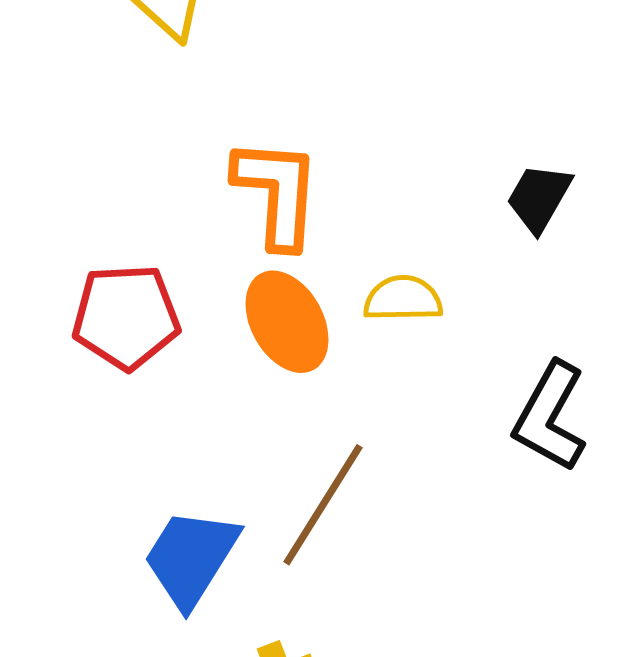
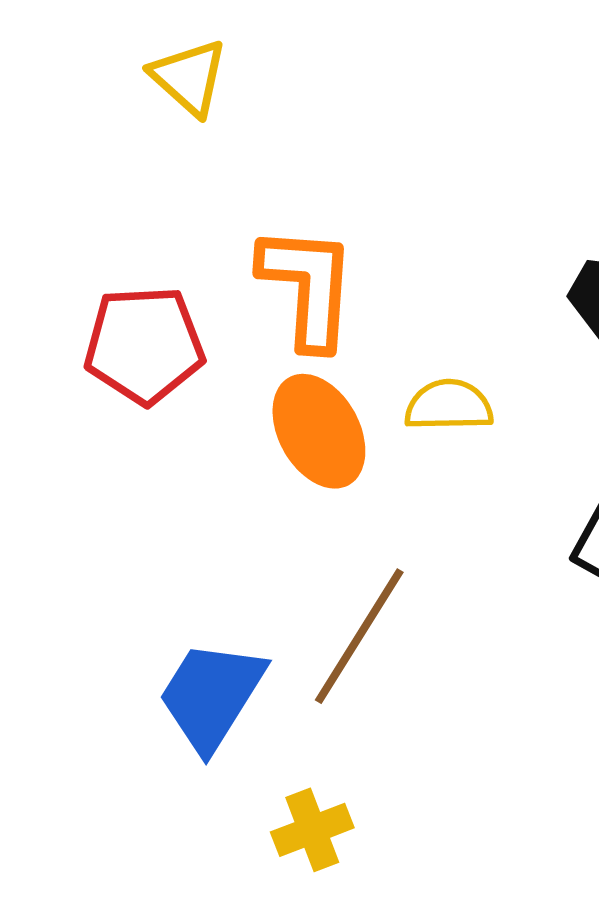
red pentagon: (126, 317) -> (144, 345), moved

